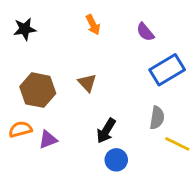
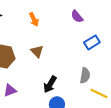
orange arrow: (93, 25) -> (34, 19), moved
blue rectangle: (167, 70) -> (92, 42), size x0.7

